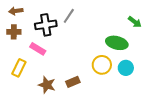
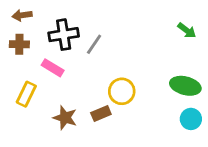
gray line: (69, 16) -> (94, 44), moved
green ellipse: (117, 43) -> (185, 86), moved
yellow circle: (102, 65) -> (122, 91), moved
cyan circle: (126, 68) -> (191, 119), moved

